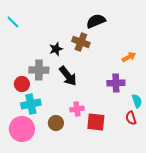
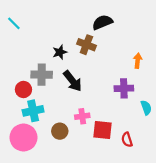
orange arrow: (129, 57) -> (138, 61), turned -56
red semicircle: (131, 118) -> (127, 140), moved

